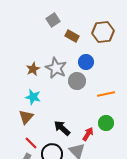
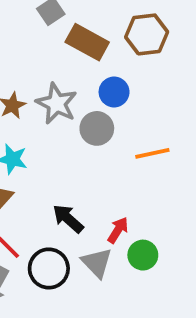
brown rectangle: (72, 36) -> (87, 42), size x1.5
green circle: (106, 123) -> (143, 255), moved

